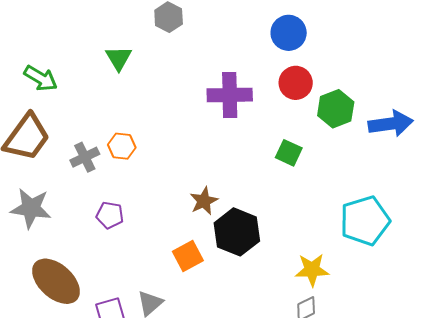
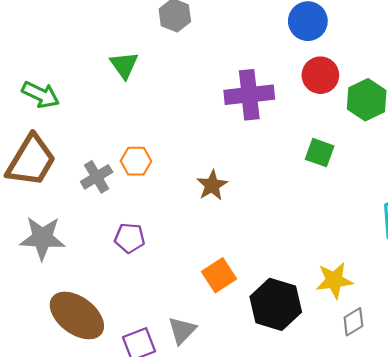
brown star: (204, 201) -> (212, 185), moved
black hexagon: (237, 232) -> (276, 304), moved
yellow star: (312, 270) -> (334, 280), moved

